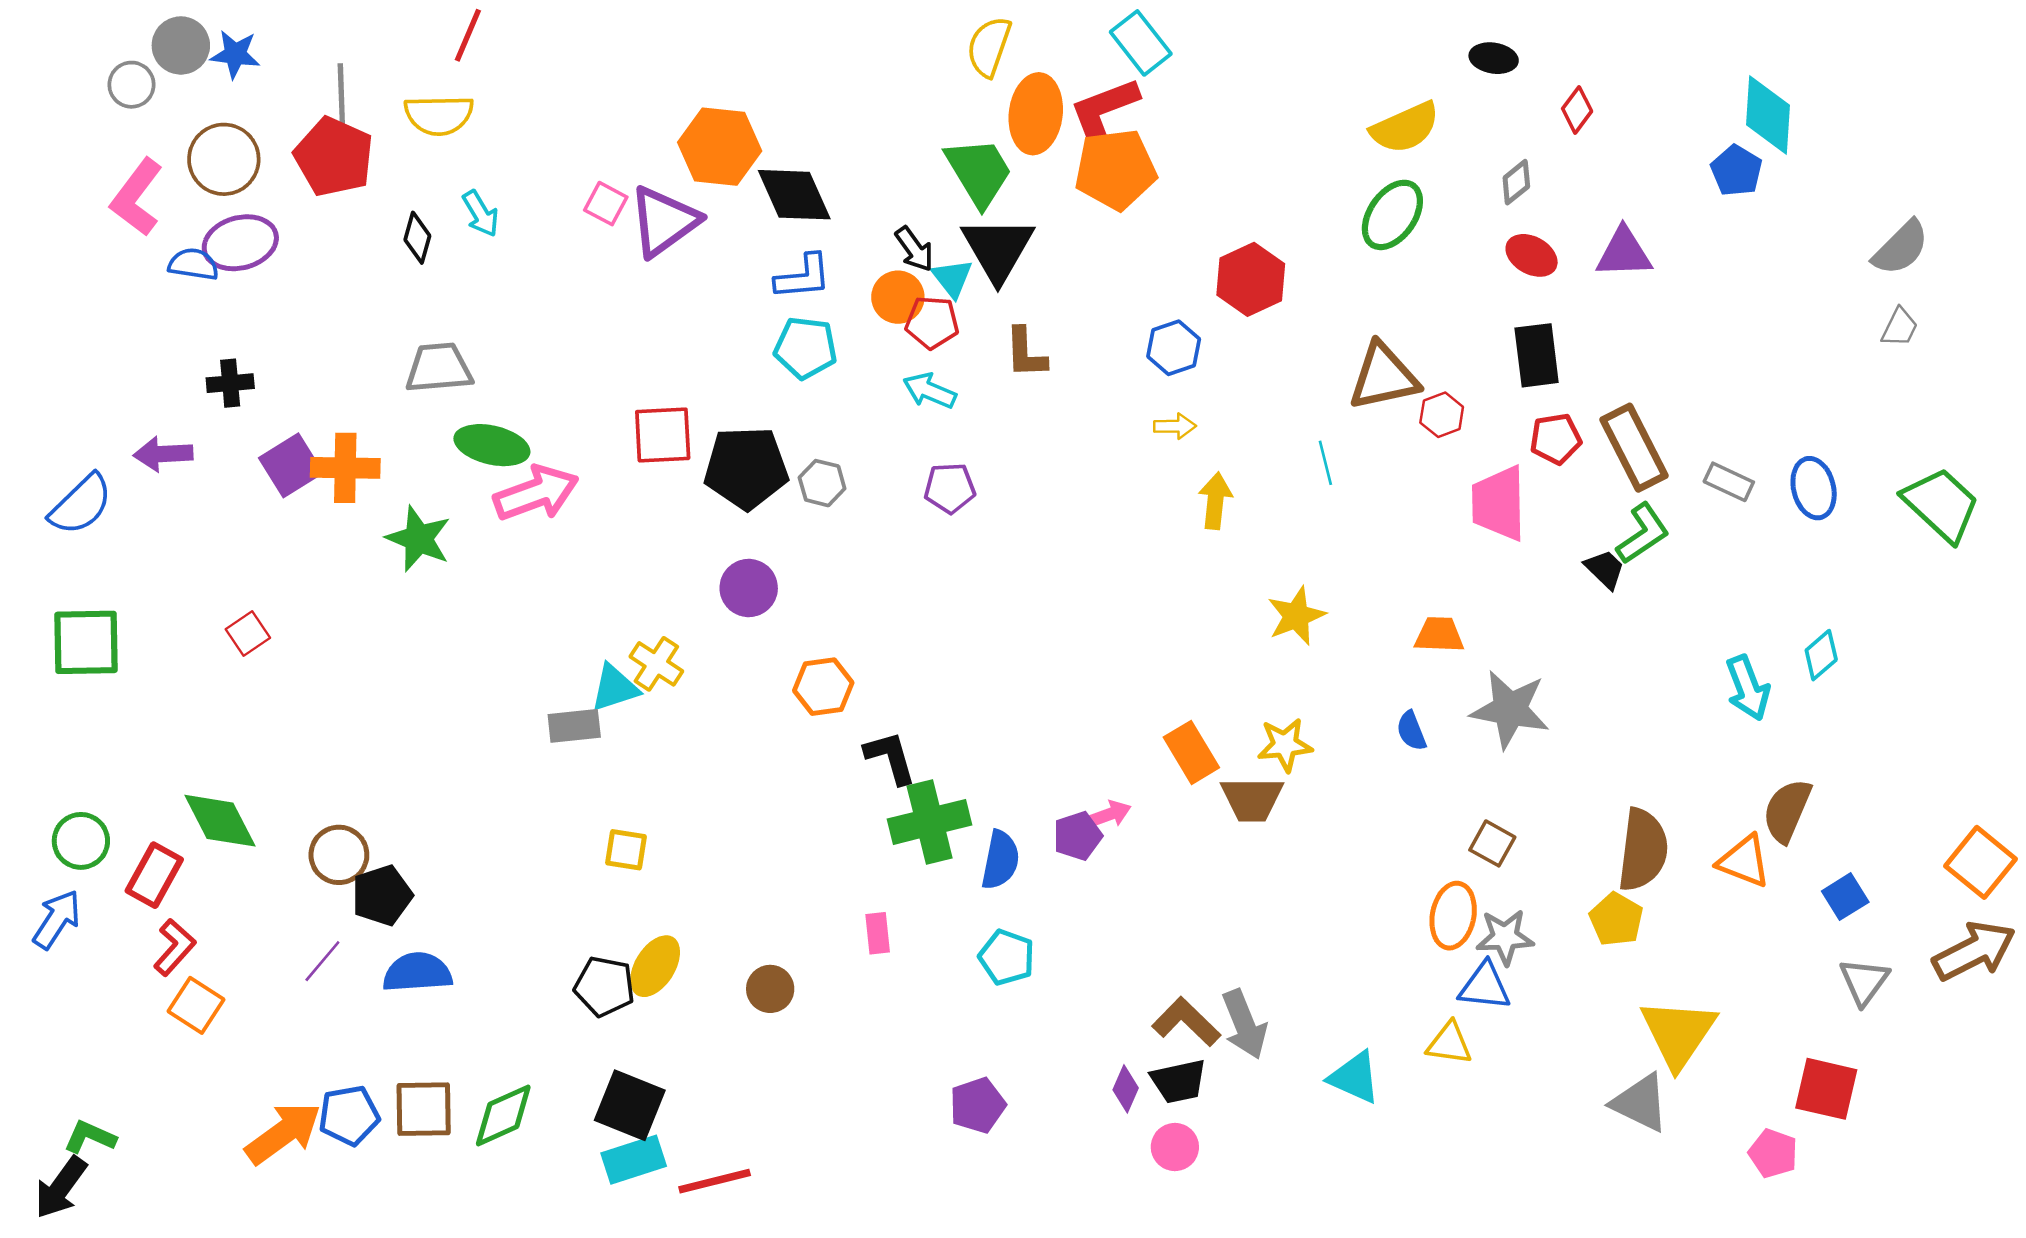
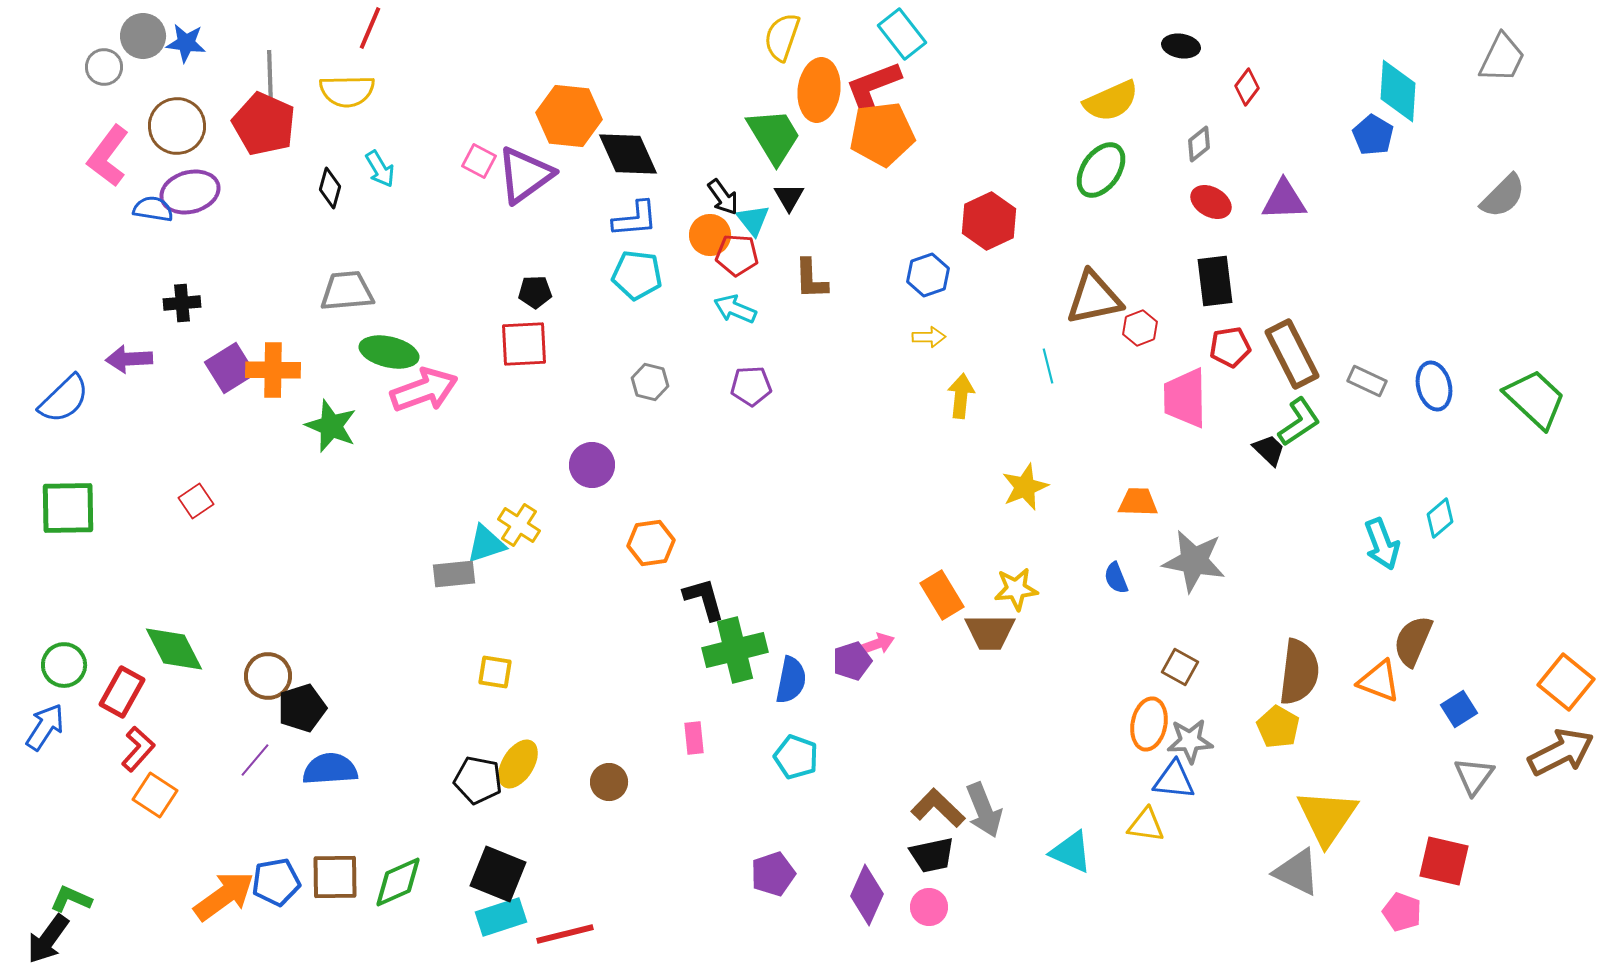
black triangle: (998, 249) -> (789, 197), size x0.5
gray trapezoid: (1900, 327) -> (1502, 58), moved, size x1.6
black pentagon: (746, 468) -> (535, 292), moved, size x0.5
purple diamond: (1126, 1089) -> (867, 895), moved, size x1.6

